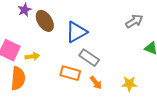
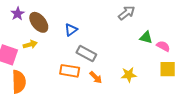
blue triangle: (76, 32) -> (71, 30), size x0.6
yellow arrow: (32, 56) -> (30, 44), moved

